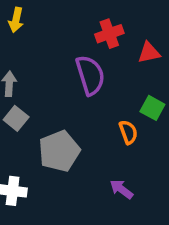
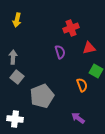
red triangle: (149, 53) -> (89, 48), moved
purple semicircle: (90, 75) -> (60, 52), size x0.6

